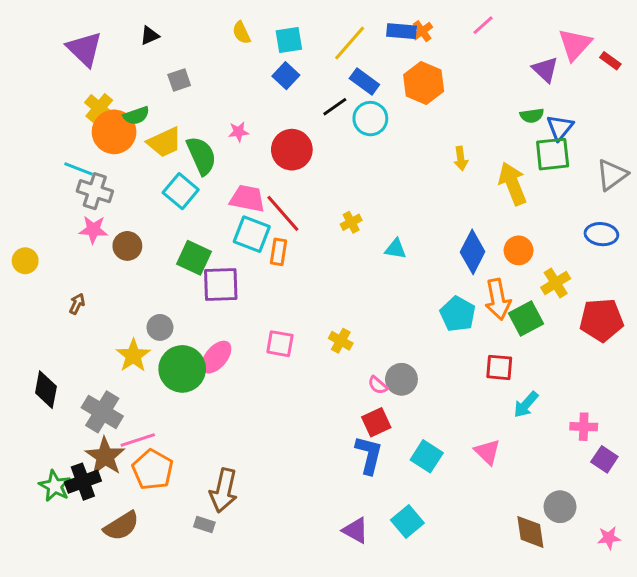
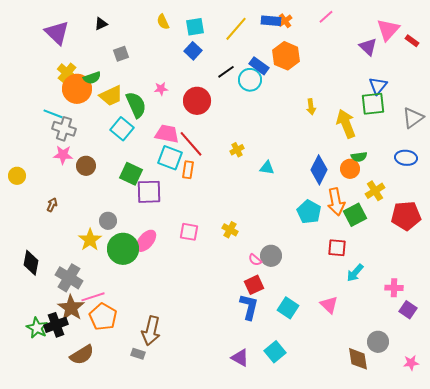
blue rectangle: (364, 81) -> (259, 66), moved
green semicircle: (532, 116) -> (359, 157), moved

